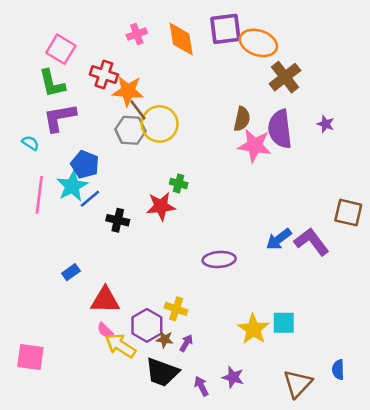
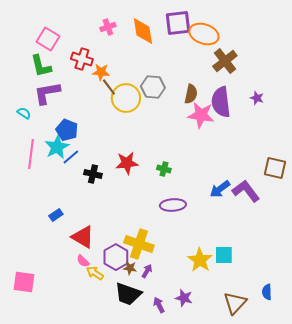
orange star: (128, 91) -> (101, 72), size x0.7
gray hexagon: (130, 130) -> (153, 87), moved
green cross: (179, 183) -> (164, 169), moved
red triangle: (105, 300) -> (83, 237), turned 30
yellow cross: (176, 309) -> (139, 244), size x1.6
yellow arrow: (120, 346) -> (95, 273), size x0.7

